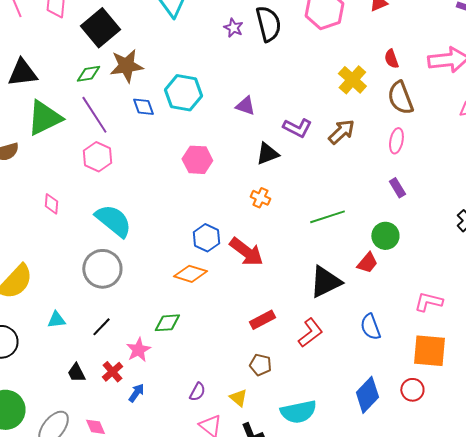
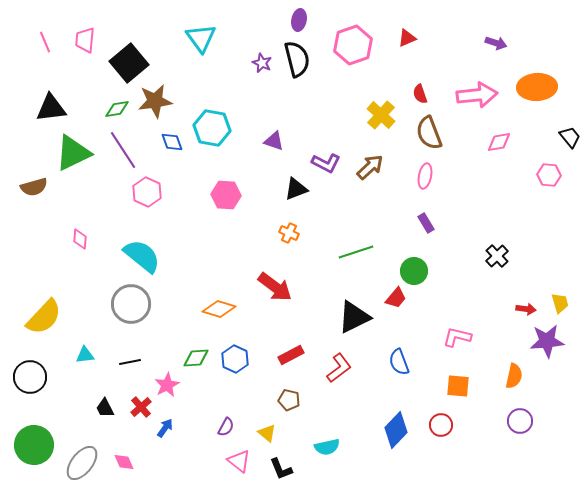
pink hexagon: (97, 157) -> (147, 192), moved
blue hexagon: (206, 238) -> (235, 359), moved
black line: (101, 327) -> (130, 362), turned 35
orange square: (429, 351) -> (458, 386), size x0.7
cyan semicircle: (298, 412) -> (327, 447), size x0.7

